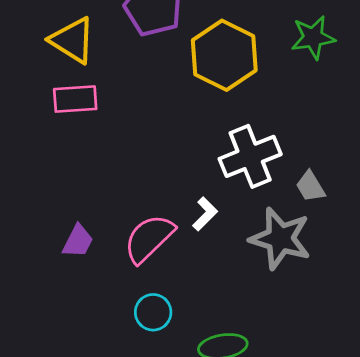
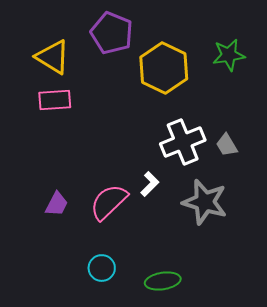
gray trapezoid: (310, 186) -> (227, 145), moved
cyan circle: (153, 312) -> (102, 268), moved

